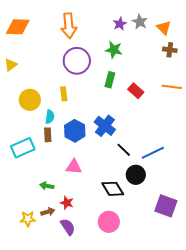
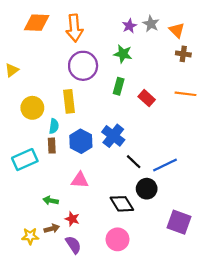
orange diamond: (18, 27) -> (37, 23), moved
yellow rectangle: (64, 94) -> (69, 101), size x1.5

